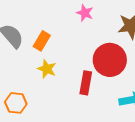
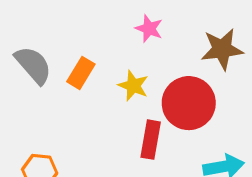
yellow star: (47, 69) -> (133, 86), moved

